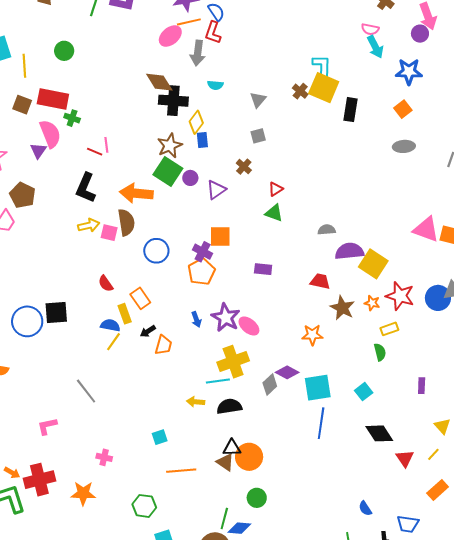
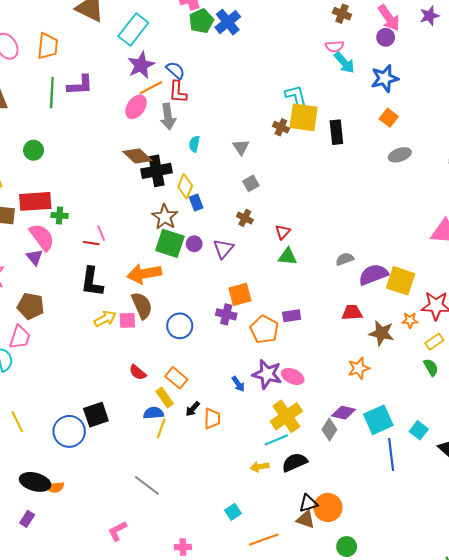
cyan semicircle: (215, 85) -> (194, 144), turned 112
orange pentagon: (201, 272) -> (264, 329), moved
cyan square: (364, 392) -> (419, 430), moved

